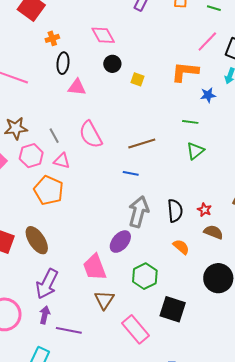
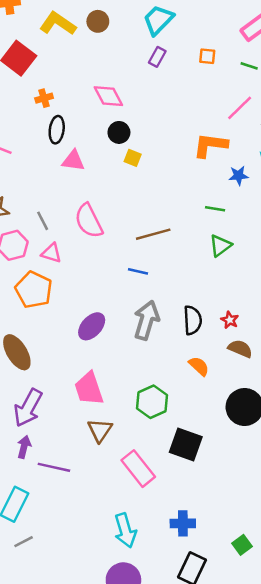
yellow square: (137, 79) -> (133, 158), moved
purple ellipse: (120, 242) -> (92, 326), moved

